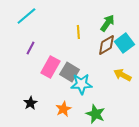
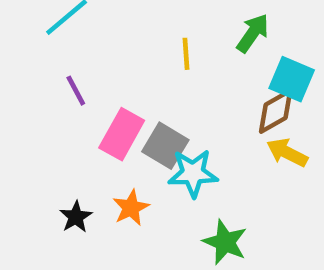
cyan square: (124, 43) -> (292, 79), turned -30
brown diamond: (106, 45) -> (276, 111), moved
purple line: (30, 48) -> (76, 91), turned -56
orange star: (63, 109) -> (131, 208), moved

